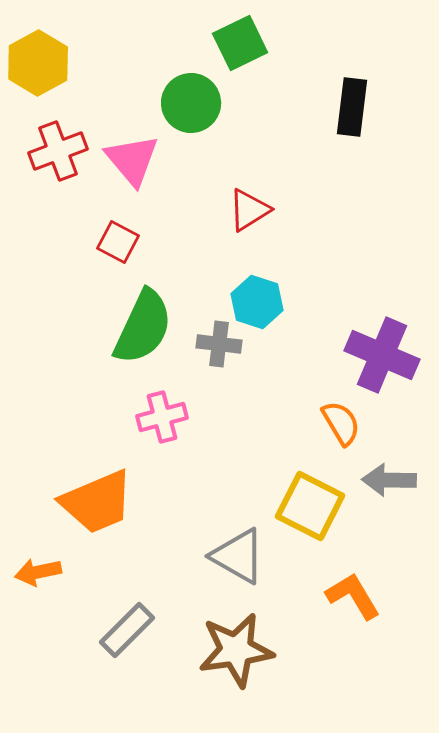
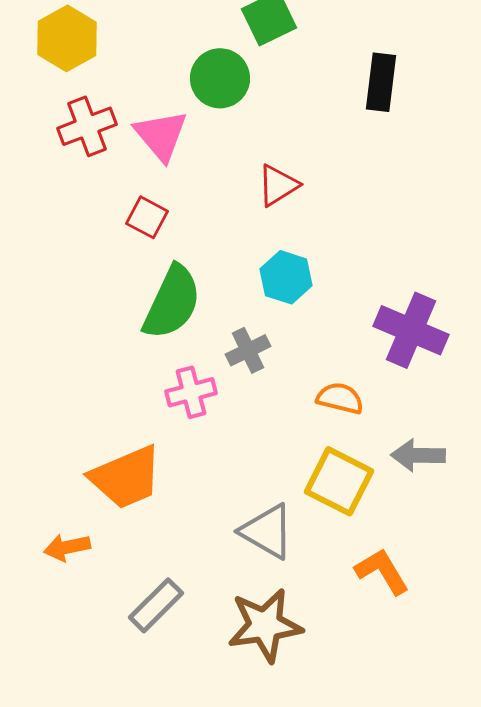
gray cross: (219, 344) -> (248, 350), moved, turned -33
orange semicircle: (341, 423) -> (340, 398), moved, turned -45

